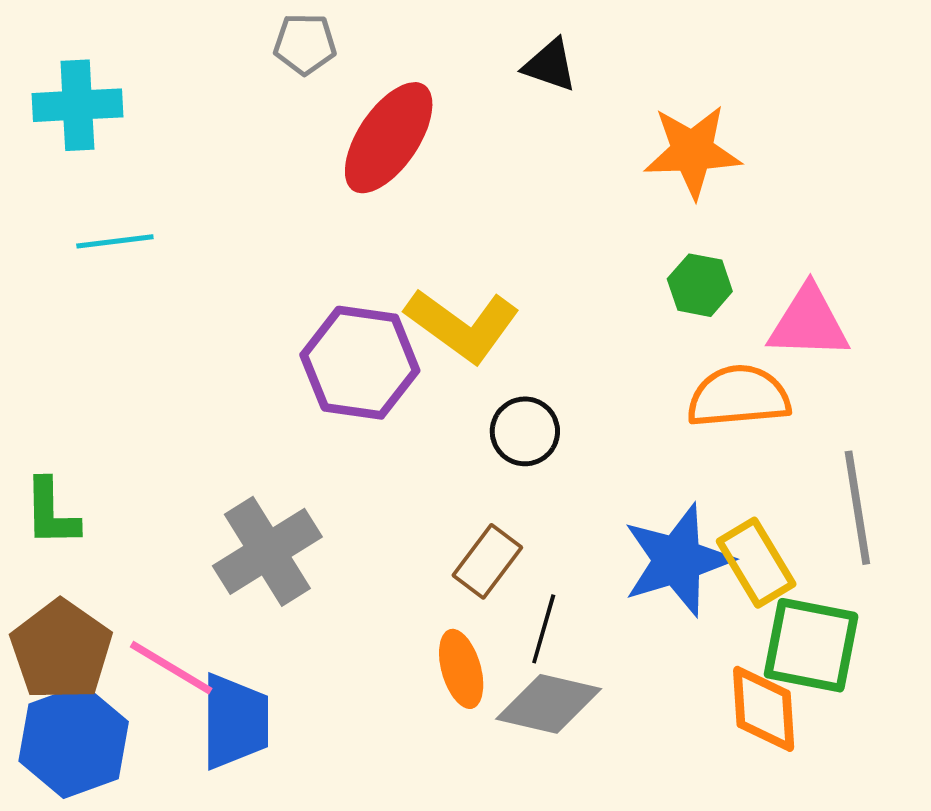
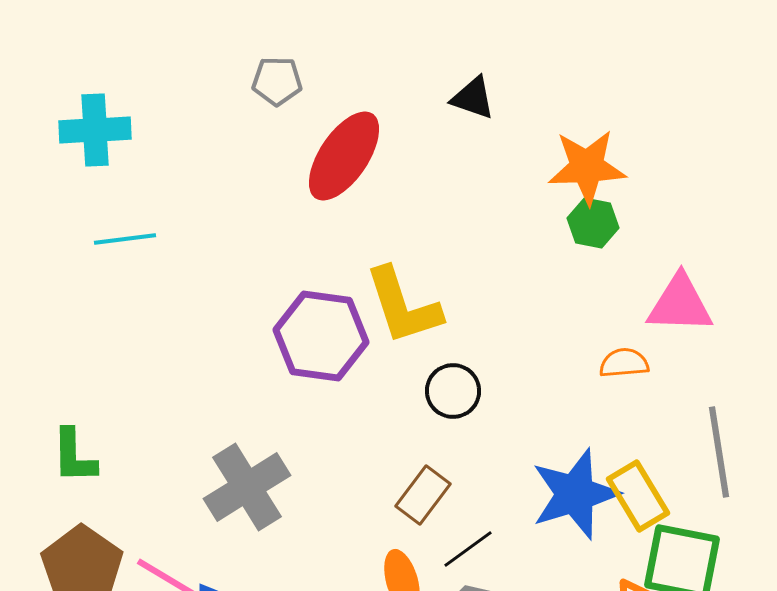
green hexagon: (700, 285) -> (593, 223), moved
yellow L-shape: (462, 325) -> (403, 306), turned 36
orange semicircle: (739, 396) -> (624, 363), size x0.6
black line: (544, 629) -> (468, 549), turned 38

